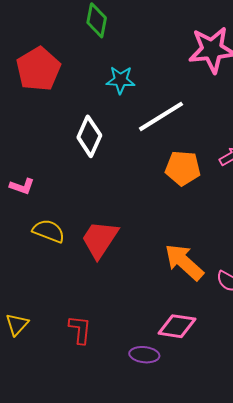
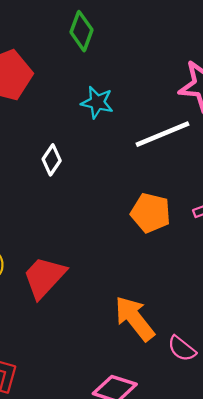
white line: (161, 116) -> (162, 134), moved
white diamond: (89, 136) -> (52, 160), size x0.7

